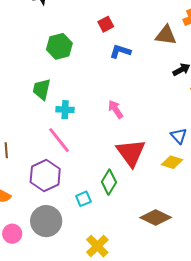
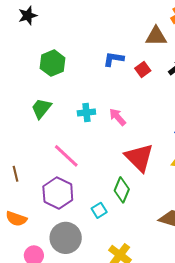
red square: (106, 24) -> (143, 70), moved
green trapezoid: (42, 89) -> (41, 108), turned 35
cyan cross: (65, 110) -> (86, 113), moved

